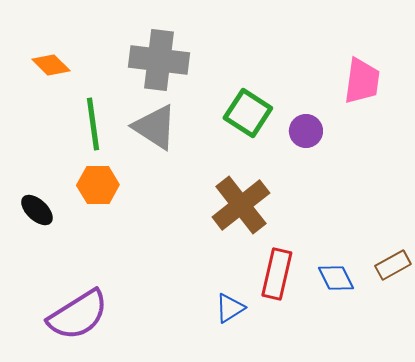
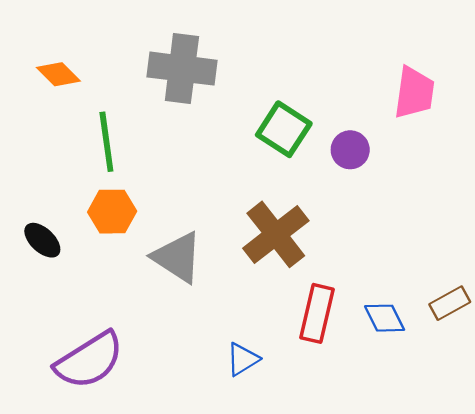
gray triangle: (155, 127) -> (177, 257), moved
blue triangle: (230, 308) -> (243, 359), moved

